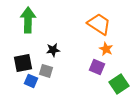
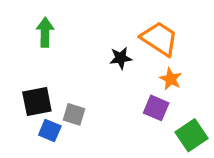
green arrow: (28, 20) -> (45, 32), size x0.7
black star: (53, 50) -> (121, 58), moved

